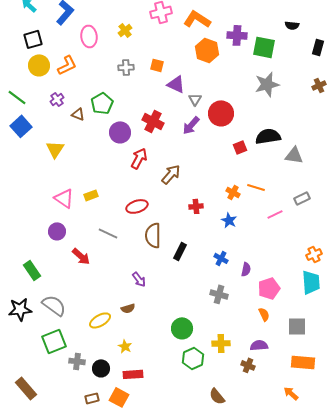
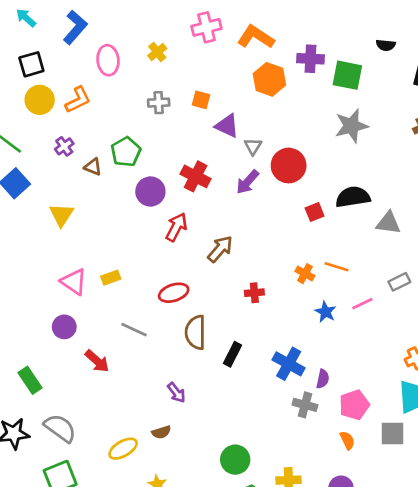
blue star: (229, 220) -> (325, 312), moved
blue cross: (221, 258) -> (289, 364), size x1.6
gray cross: (219, 294) -> (305, 405), moved
gray square: (297, 326) -> (393, 434), moved

